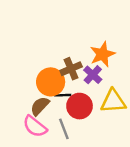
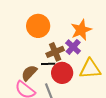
brown cross: (71, 69) -> (55, 52), moved
orange circle: (51, 82) -> (38, 26), moved

